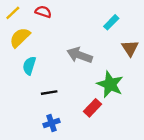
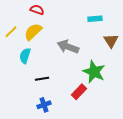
yellow line: (13, 13) -> (11, 32), moved
cyan rectangle: (111, 22) -> (95, 19), turned 40
yellow semicircle: (20, 37) -> (33, 32), moved

